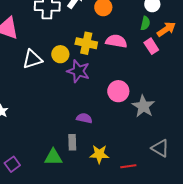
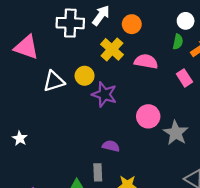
yellow cross: (86, 43) -> (112, 49), moved, turned 30
pink rectangle: (151, 46) -> (184, 78), moved

